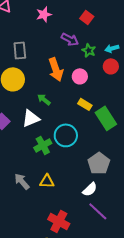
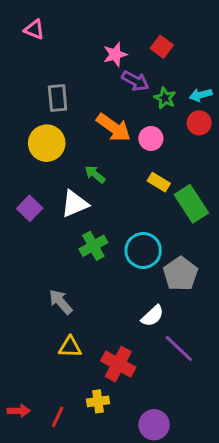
pink star: (44, 14) -> (115, 54), moved
orange arrow: (56, 69) -> (114, 128), turned -35
cyan circle: (66, 135) -> (143, 250), moved
yellow triangle: (47, 181) -> (70, 347), moved
white semicircle: (90, 189) -> (152, 316), moved

